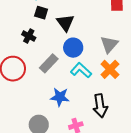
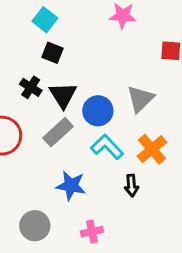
black triangle: (65, 23) -> (63, 95), moved
gray triangle: (109, 44) -> (140, 99), moved
black arrow: (100, 106) -> (132, 185), moved, size x0.6

